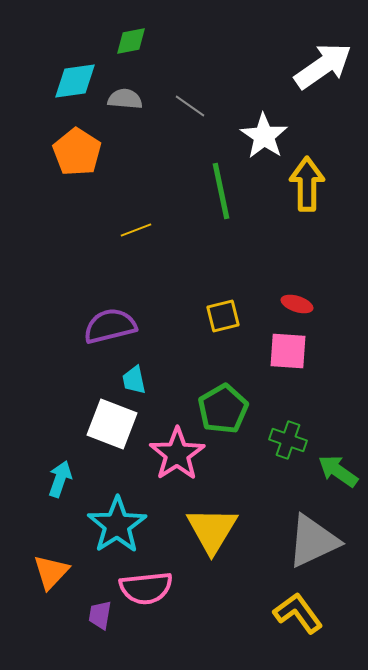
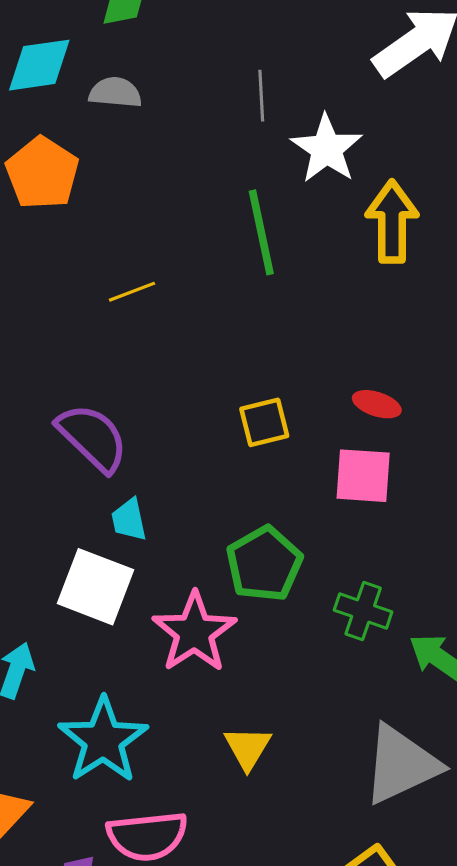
gray line: (190, 106) -> (261, 96), moved, turned 52
purple semicircle: (110, 326) -> (92, 438), turned 58
yellow triangle: (212, 530) -> (248, 748), size x0.6

